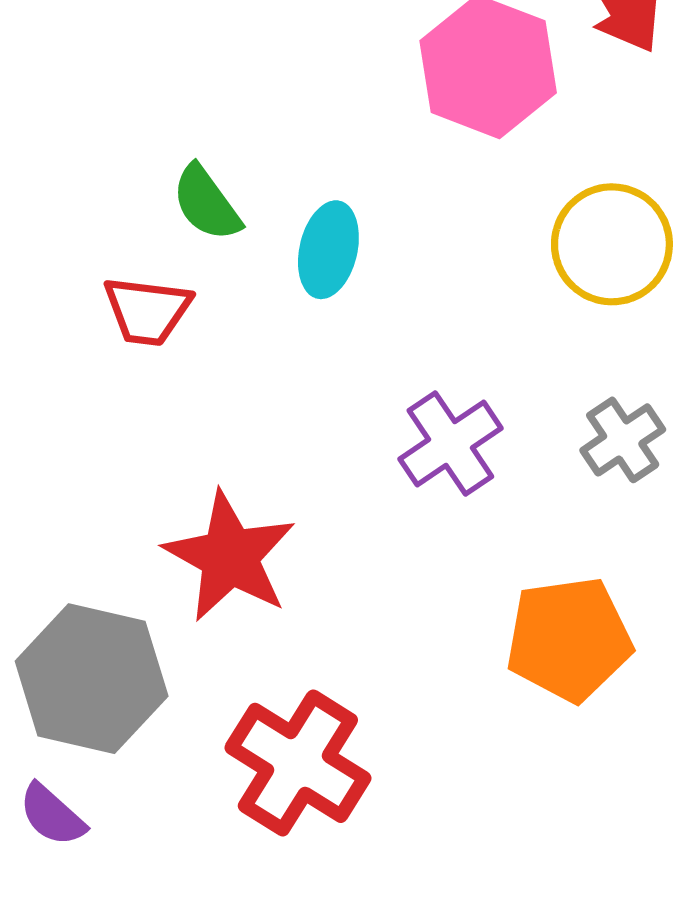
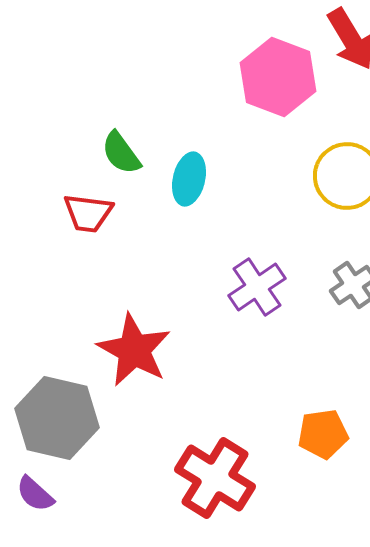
orange pentagon: (569, 639) -> (323, 434), moved, size x0.7
red cross: (298, 763) -> (215, 478), moved

